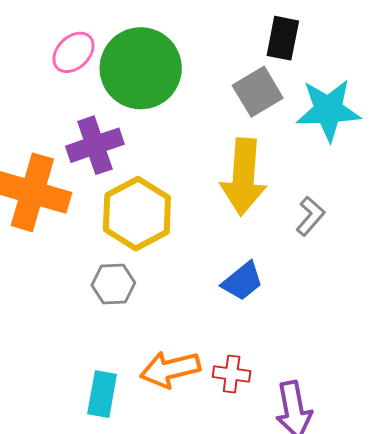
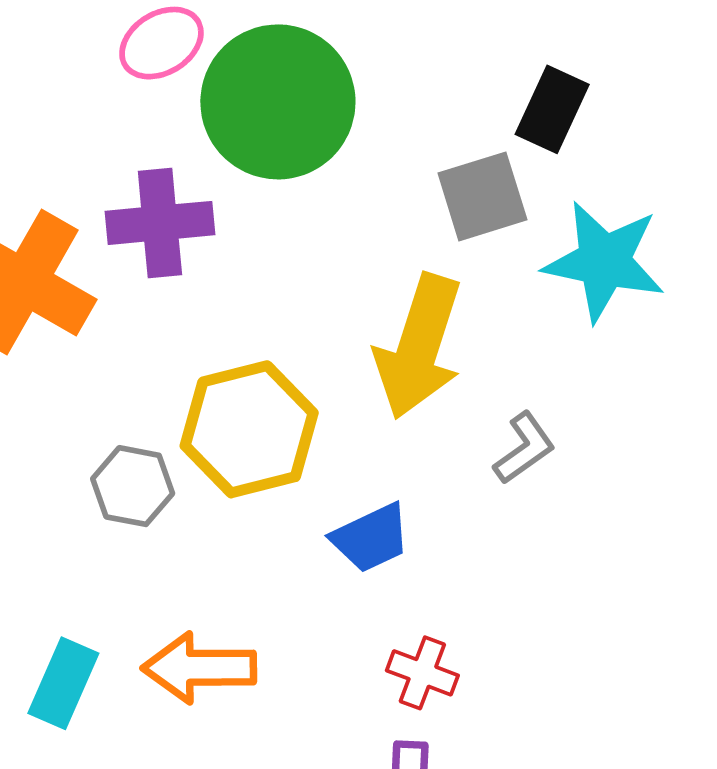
yellow hexagon: (137, 214) -> (249, 429), moved
red cross: (232, 374) -> (422, 673), moved

